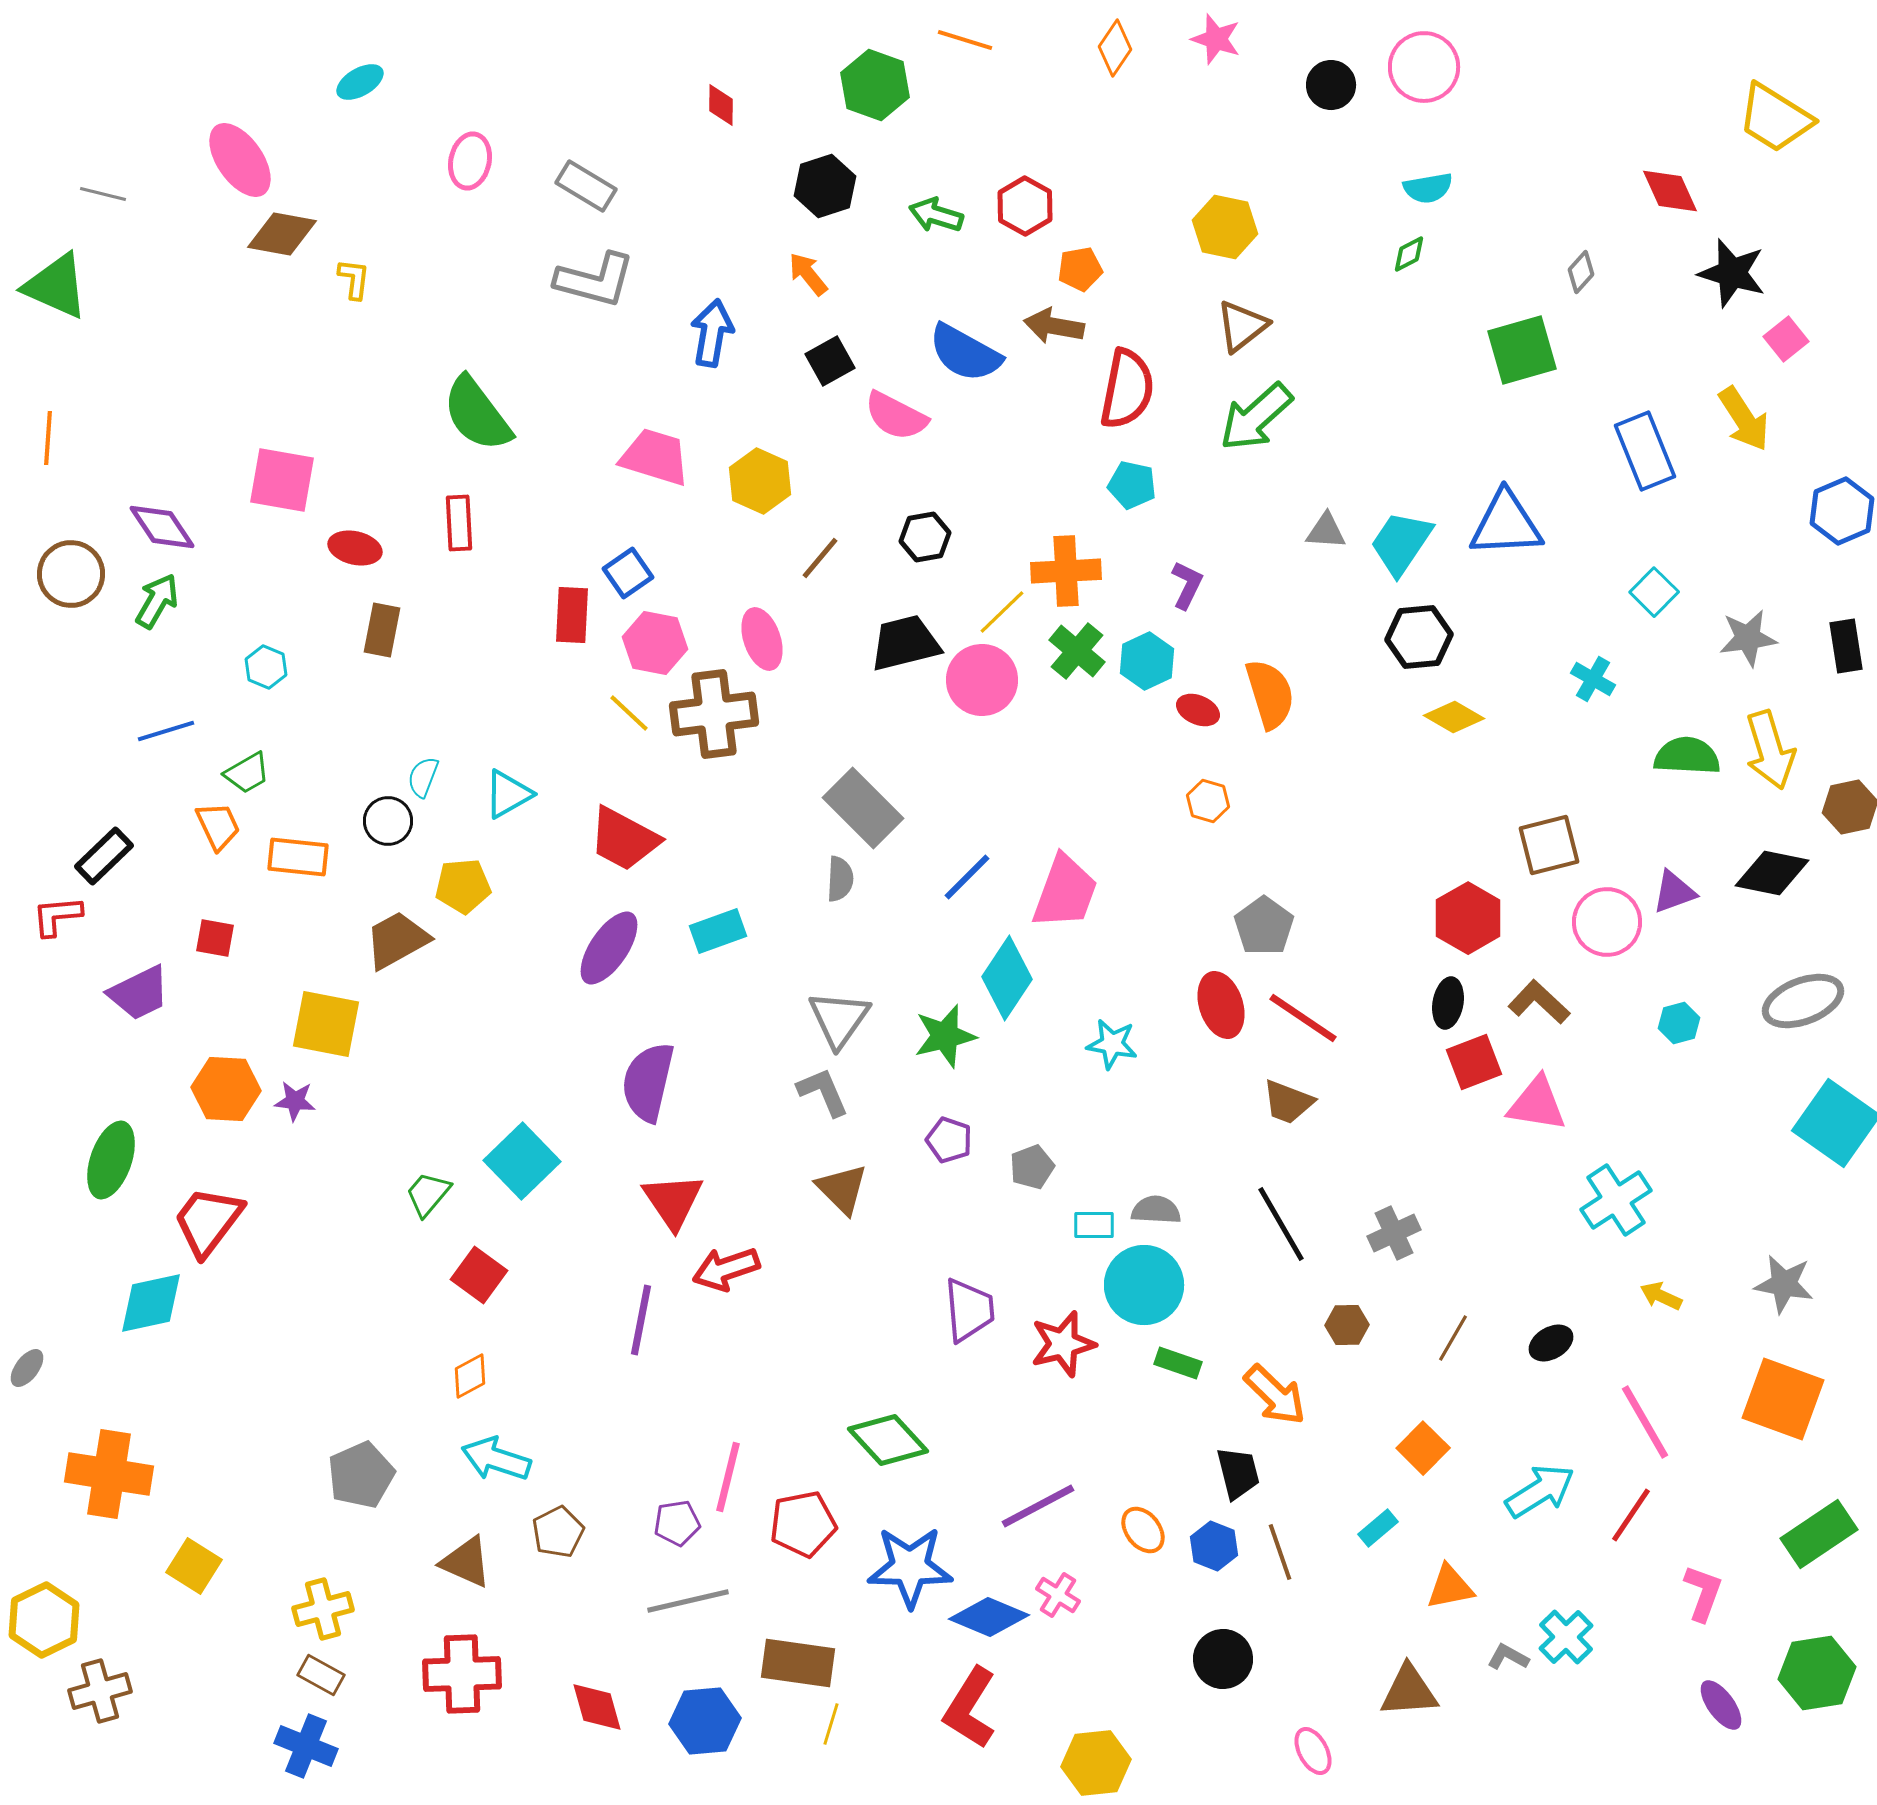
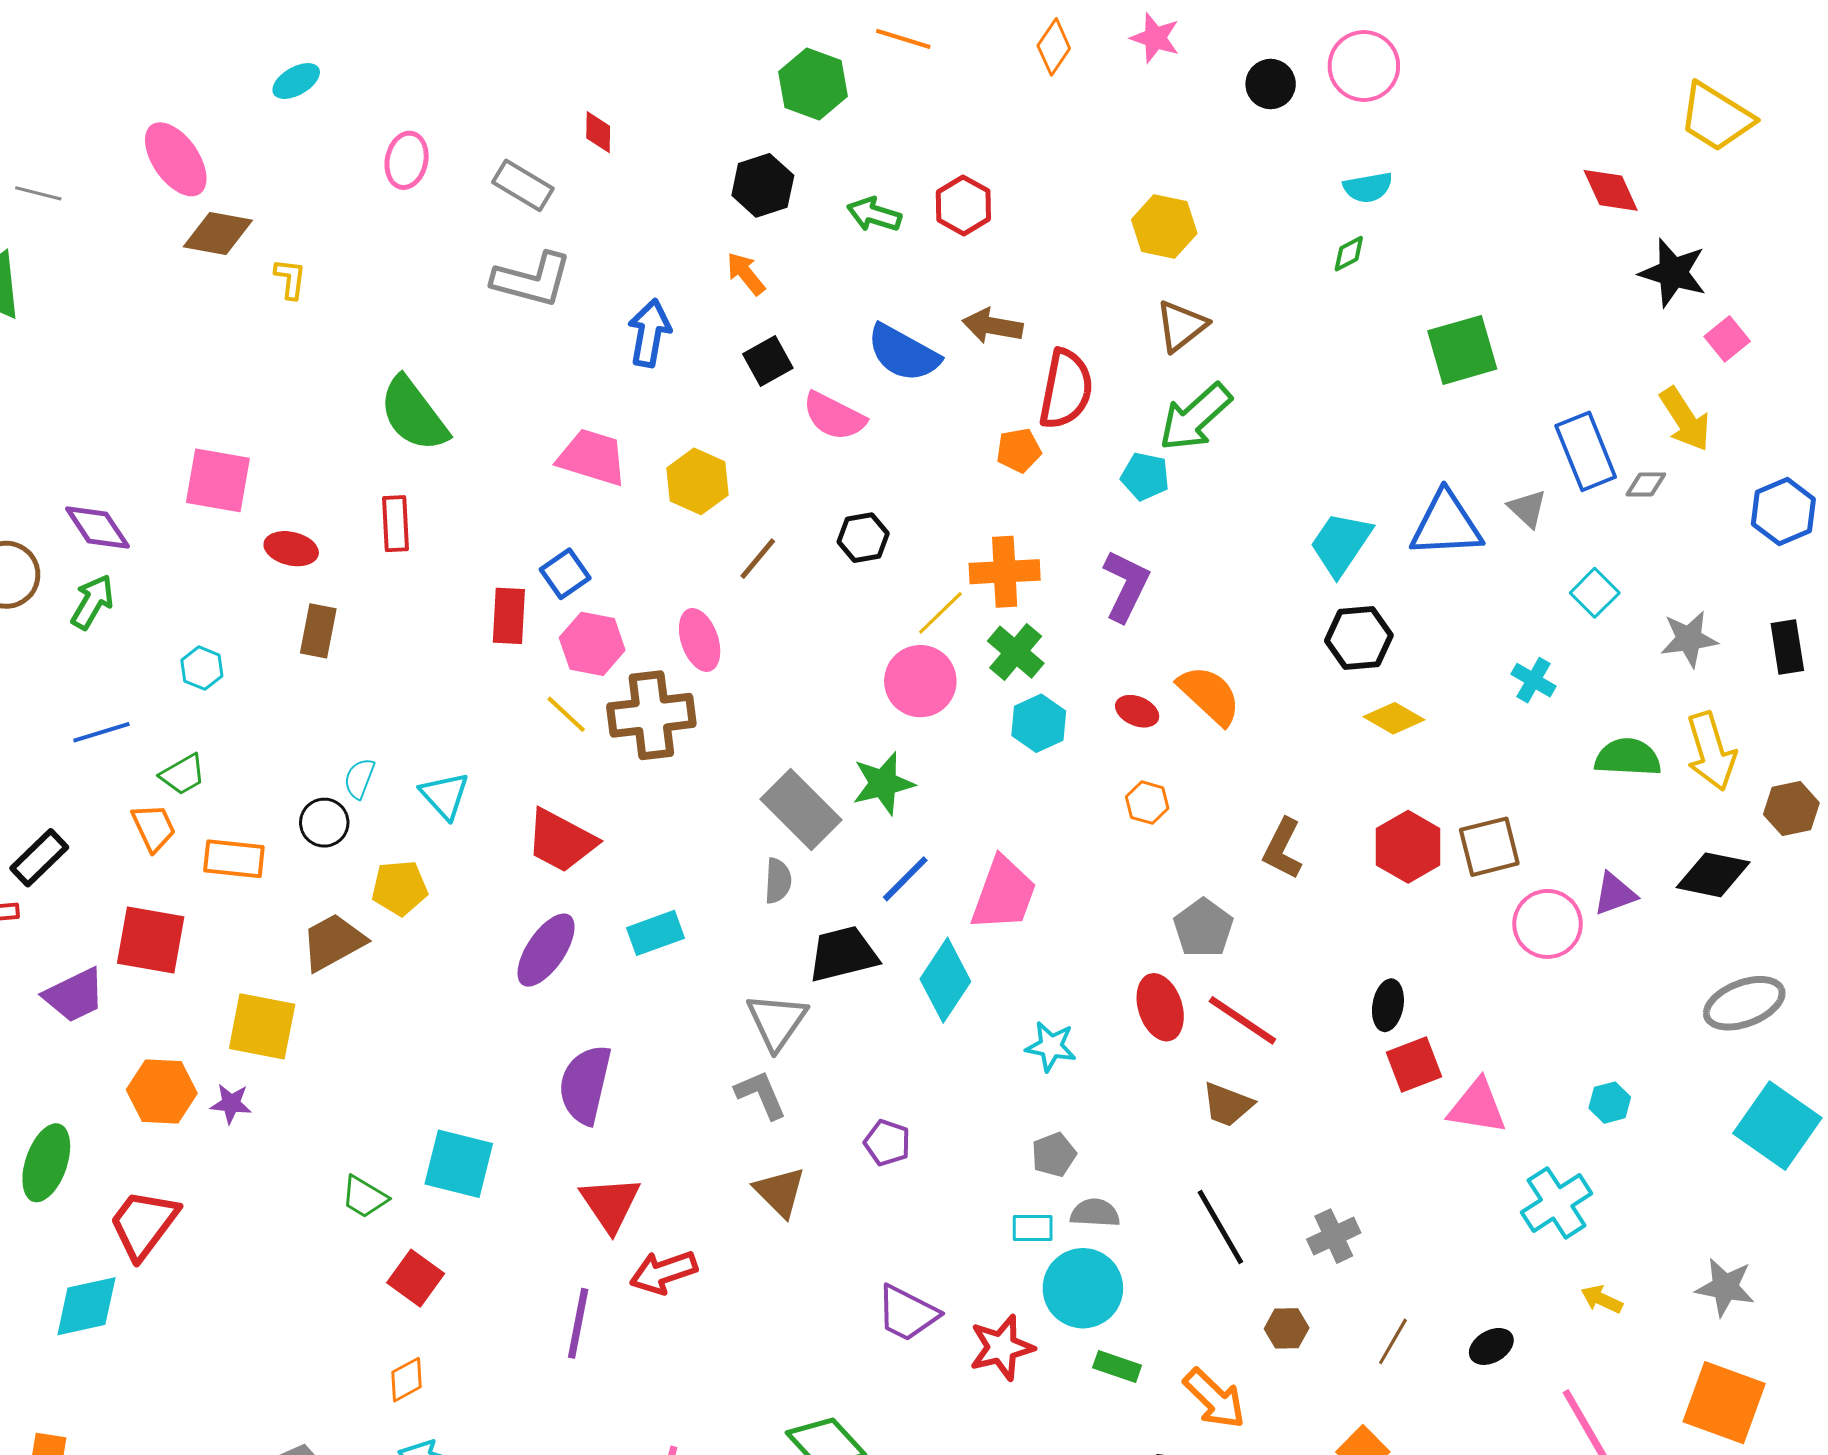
red diamond: (721, 105) -> (598, 132), moved
orange pentagon: (1080, 269) -> (1019, 450), moved
gray diamond: (1581, 272) -> (1646, 484), moved, turned 48
cyan pentagon: (1132, 485) -> (1145, 476), moved
gray triangle: (1326, 531) -> (1527, 509), moved, turned 39
purple L-shape: (1187, 585) -> (1126, 586), size x1.5
black trapezoid: (905, 643) -> (843, 954), moved
cyan hexagon: (1147, 661) -> (1039, 723), moved
orange semicircle: (1270, 694) -> (1209, 695), turned -30
cyan triangle: (508, 794) -> (445, 796), turned -42
red hexagon: (1468, 918) -> (1408, 847), moved
red square: (215, 938) -> (151, 940), size x1.8
brown L-shape: (1539, 1002) -> (1283, 849), moved, turned -106
cyan hexagon: (1679, 1023) -> (1610, 1103), moved
green star: (945, 1036) -> (883, 783), moved
cyan square: (522, 1161) -> (459, 1164), turned -32
gray pentagon: (1032, 1167) -> (1054, 1155), moved
green trapezoid: (428, 1194) -> (364, 1197), turned -99
purple trapezoid: (969, 1310) -> (907, 1313), turned 122

